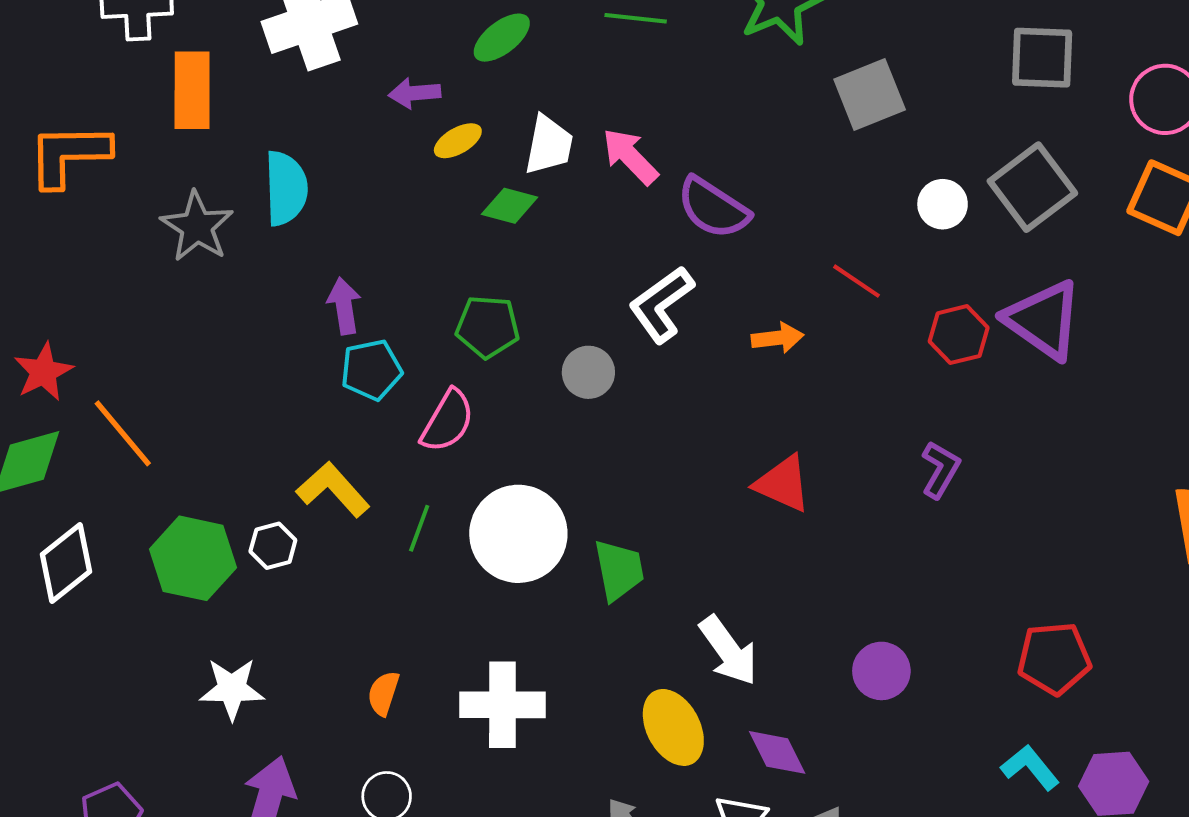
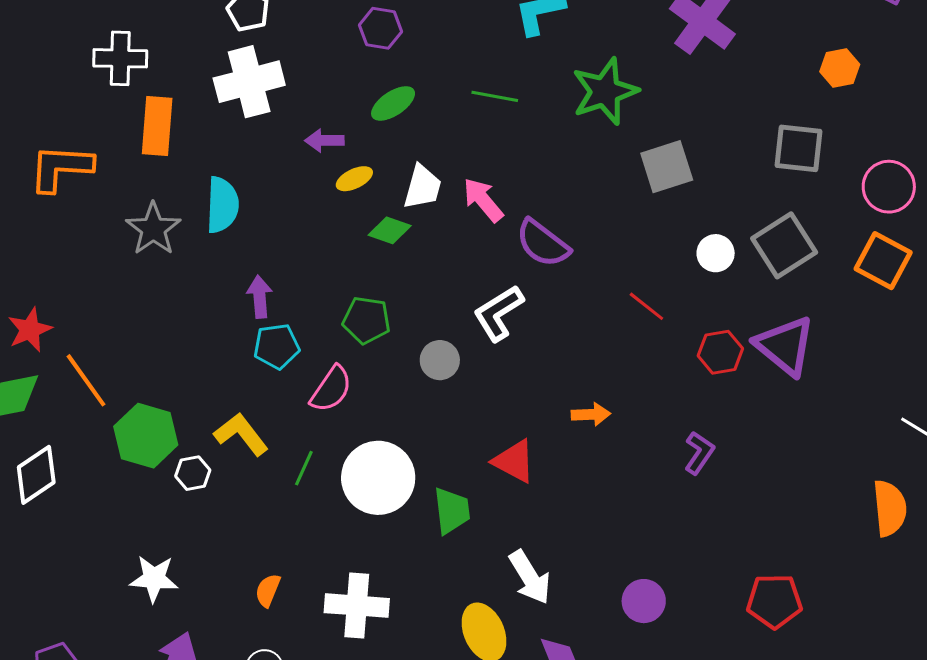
orange arrow: (778, 338) -> (591, 414), moved
red triangle: (783, 484) -> (514, 461), moved
green hexagon: (193, 558) -> (146, 436), moved

